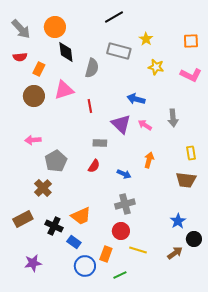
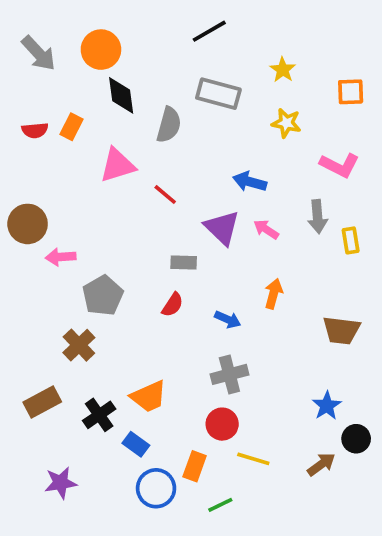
yellow star: (146, 39) -> (283, 70), moved
orange square: (191, 41) -> (351, 92), moved
red semicircle: (20, 57) -> (35, 130), moved
pink L-shape: (191, 75) -> (340, 165), moved
brown circle: (34, 96) -> (28, 224), moved
red line: (90, 106) -> (165, 195), turned -40
yellow rectangle: (191, 153) -> (351, 240), moved
black cross: (54, 226) -> (99, 415), turned 30

